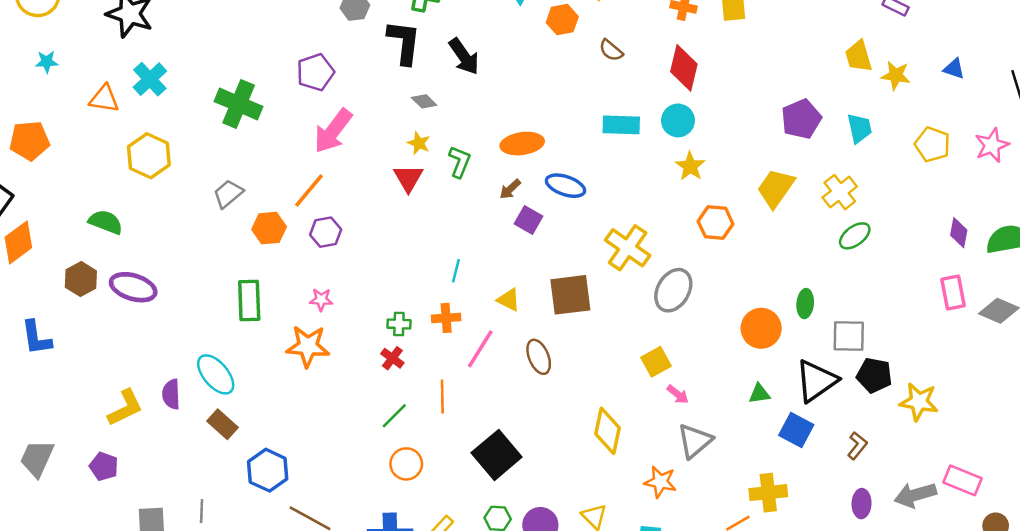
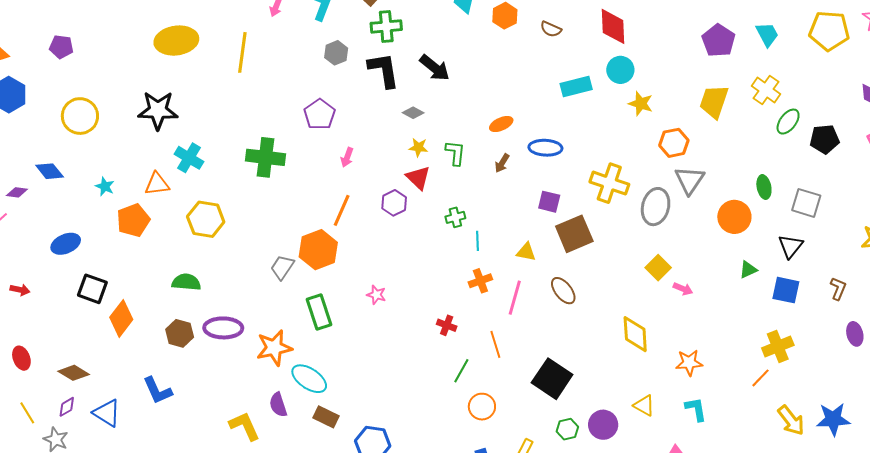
cyan star: (47, 62) -> (105, 186), moved, turned -30
pink arrow: (333, 131) -> (347, 157), size x0.5
orange pentagon: (29, 141) -> (133, 220), moved
orange ellipse: (522, 144) -> (501, 124), size x0.7
yellow pentagon: (932, 144) -> (829, 31), size x1.4
gray trapezoid: (228, 194) -> (282, 267), moved
purple square: (528, 220) -> (549, 202), moved
orange hexagon: (269, 228) -> (318, 250), size x1.4
purple hexagon: (326, 232) -> (394, 203), moved
pink star: (321, 300) -> (376, 295), turned 30
green cross: (399, 324) -> (455, 217), moved
gray square: (849, 336) -> (806, 203), turned 32
orange star: (308, 346) -> (274, 348), moved
black pentagon: (874, 375) -> (825, 139), moved
black triangle: (816, 381) -> (790, 246), size x0.7
yellow L-shape: (125, 408) -> (245, 426), turned -72
gray triangle: (695, 441) -> (690, 180), moved

